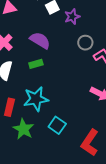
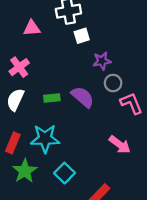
purple star: (72, 17) -> (102, 61), moved
purple semicircle: (40, 40) -> (83, 97), moved

